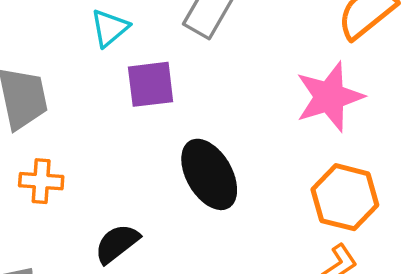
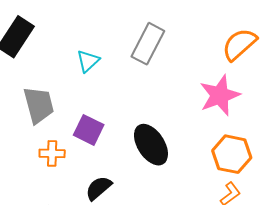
purple square: (151, 84) -> (89, 130), moved, turned 36

